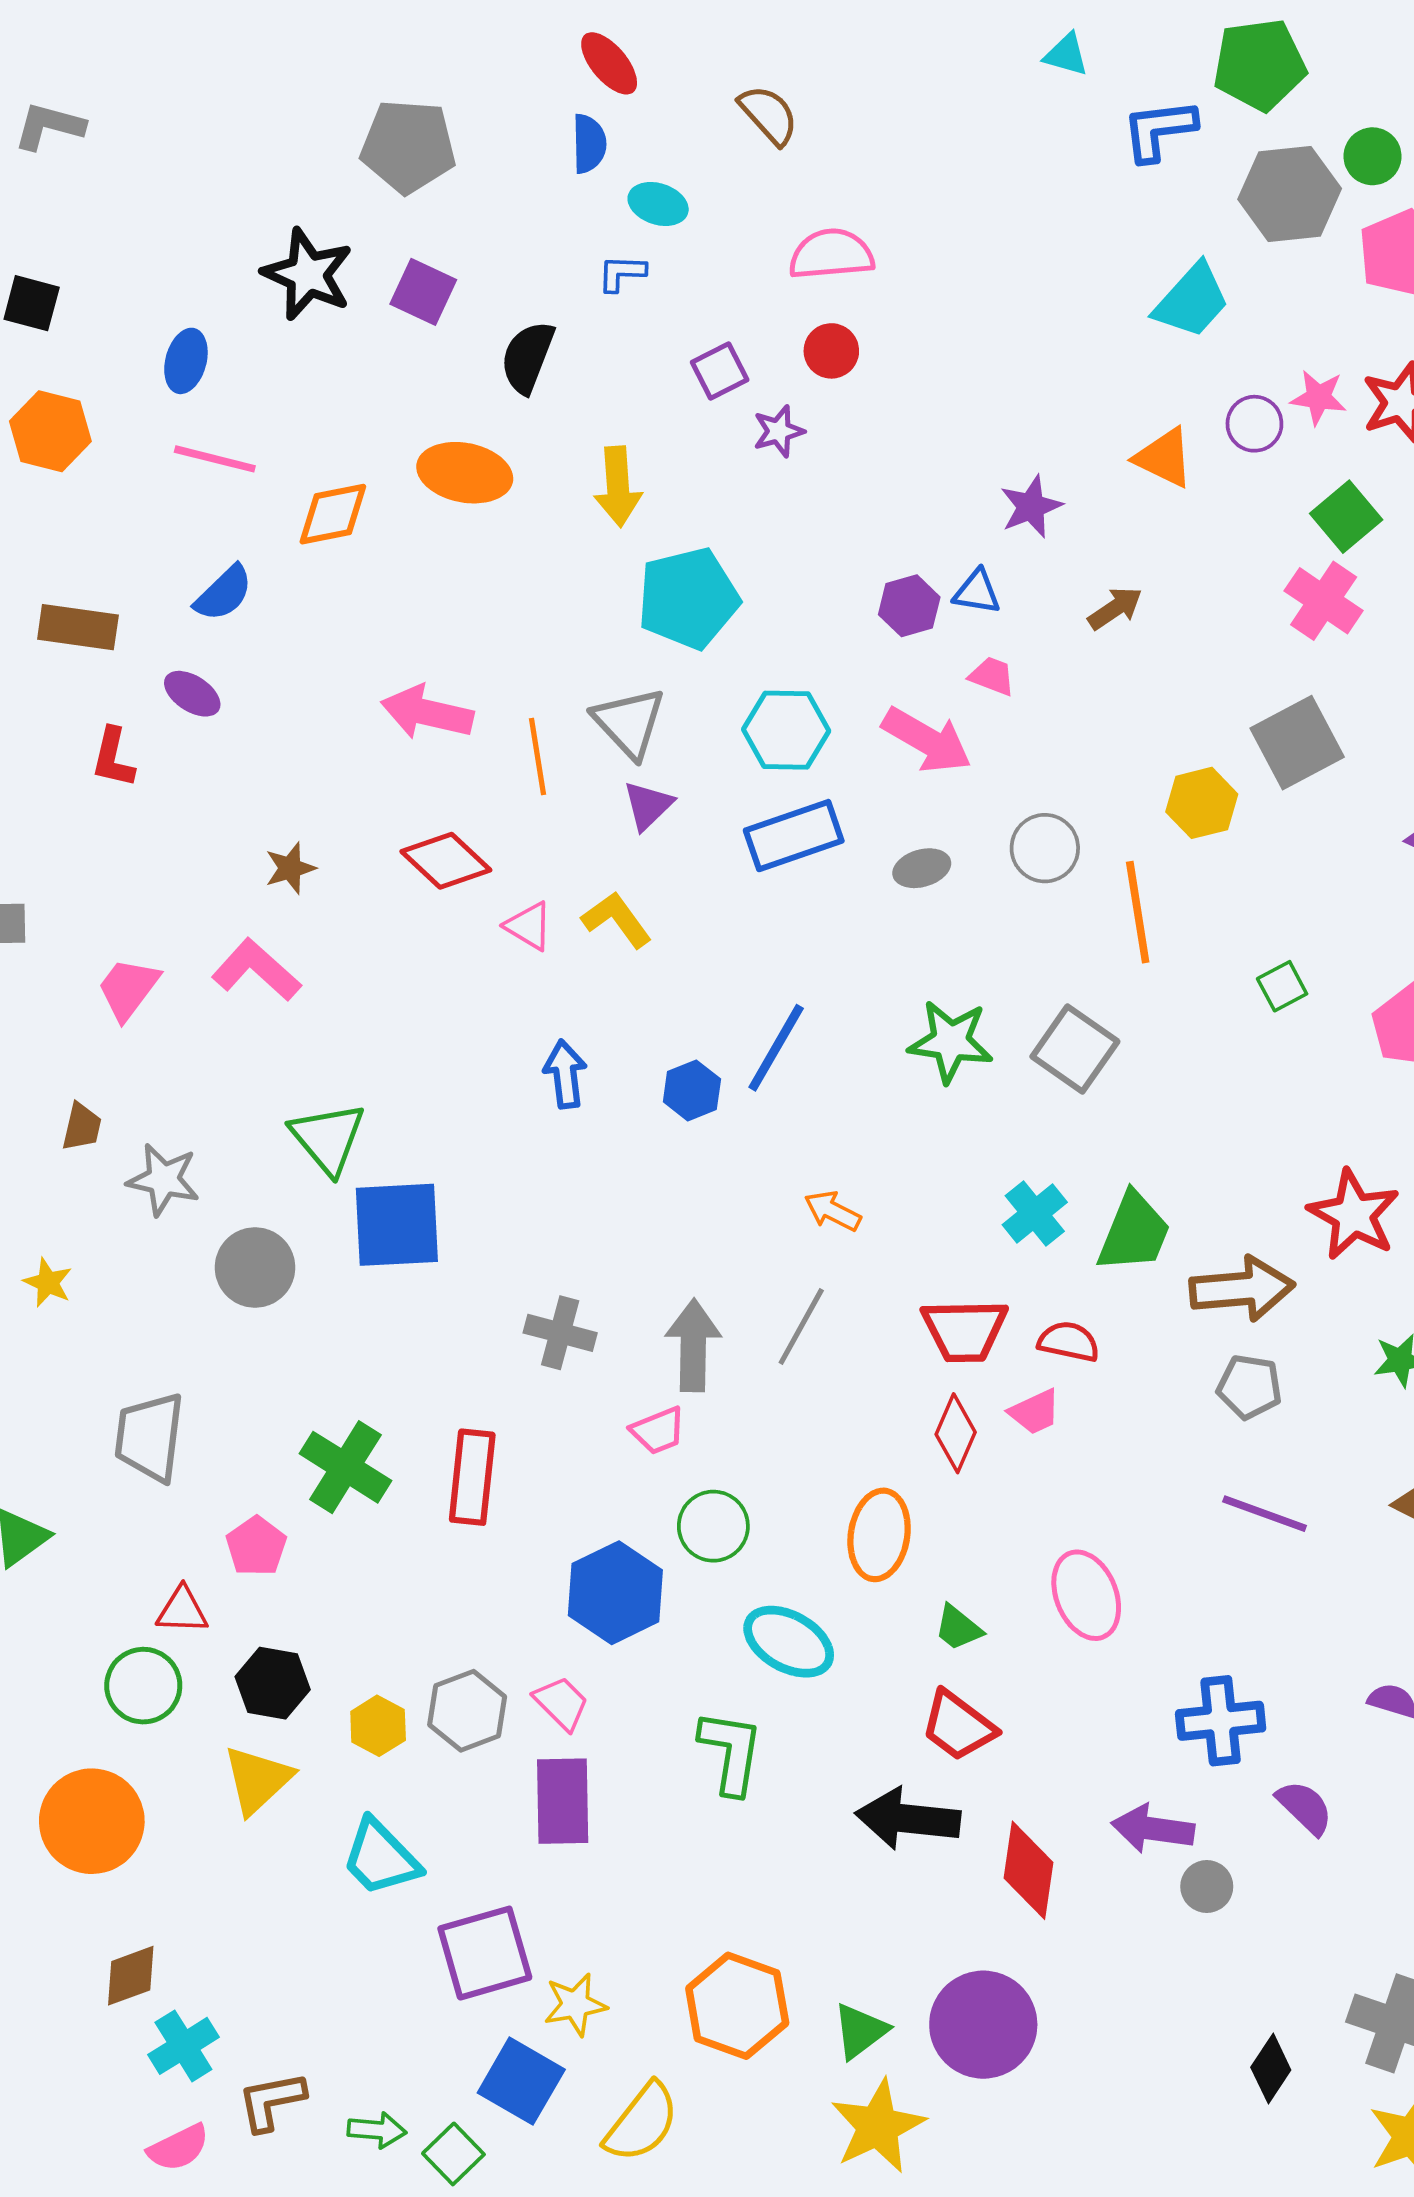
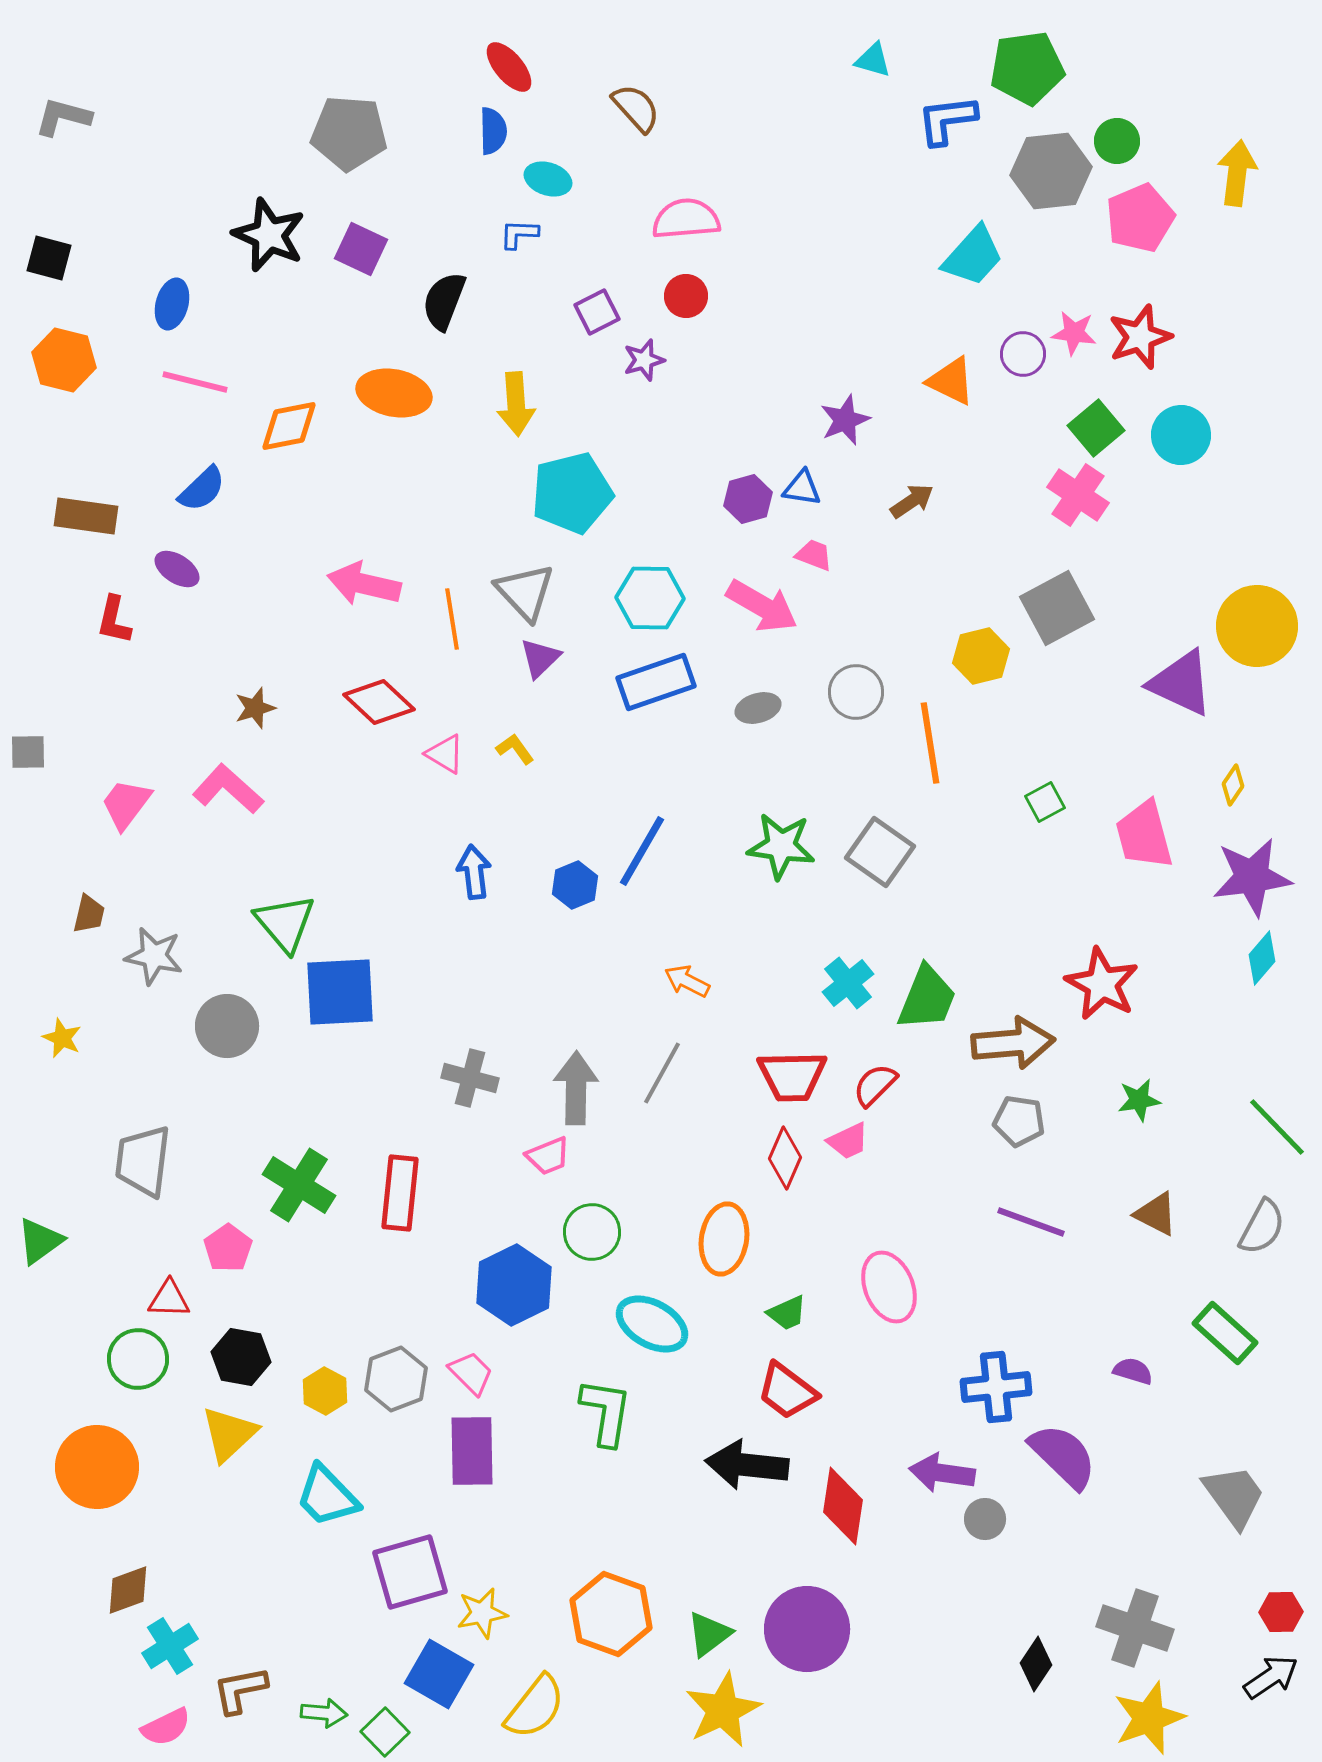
yellow L-shape: (617, 920) -> (515, 749), size x0.7
red semicircle: (1069, 1342) -> (875, 1085), turned -57
green trapezoid: (958, 1628) -> (787, 1313), turned -63
purple semicircle: (1305, 1807) -> (1063, 1456), size x1.5

